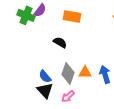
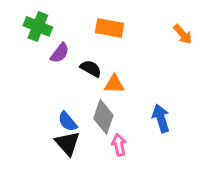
purple semicircle: (40, 10) -> (60, 53), moved
orange triangle: (85, 72) -> (114, 84), moved
pink arrow: (68, 96) -> (119, 145), moved, turned 120

